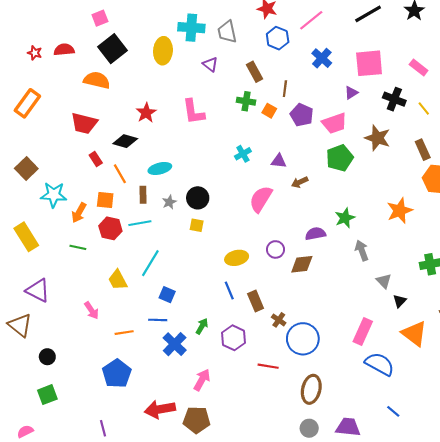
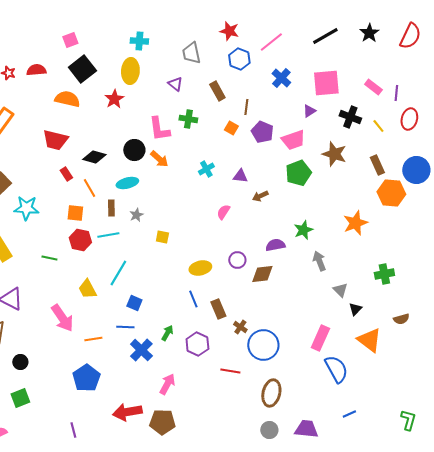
cyan cross: (191, 28) -> (139, 41), moved, size x0.7
green cross: (246, 101) -> (188, 119), moved
red star: (146, 113) -> (114, 99), moved
black circle: (198, 198) -> (134, 150), moved
pink semicircle: (261, 199) -> (223, 212), size x0.6
orange arrow: (79, 213) -> (159, 159), moved, turned -78
pink arrow: (91, 310) -> (62, 318), size x1.6
blue semicircle: (380, 364) -> (336, 369), turned 32
blue line: (393, 411) -> (349, 414), turned -64

